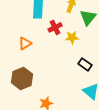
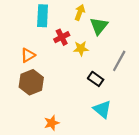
brown hexagon: (22, 78) -> (31, 82), moved

